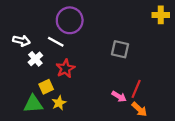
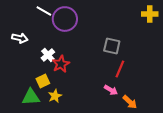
white line: (56, 42) -> (44, 11), moved
white cross: (35, 59) -> (48, 55), moved
red line: (136, 89) -> (120, 69), moved

